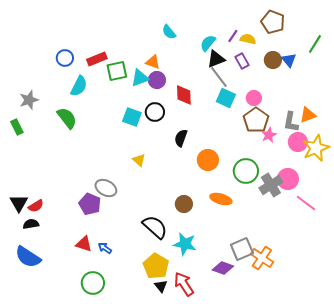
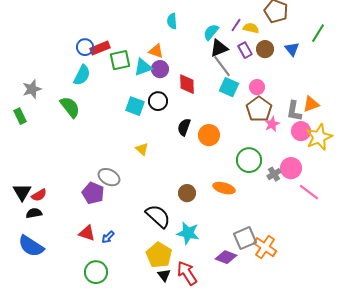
cyan semicircle: (169, 32) -> (172, 21), turned 35
blue circle: (65, 58) -> (85, 47), moved
brown circle: (273, 60) -> (265, 49), moved
orange circle: (208, 160) -> (209, 135), moved
gray cross: (271, 185) -> (274, 174), size x0.6
blue arrow: (105, 248) -> (108, 237), turned -80

